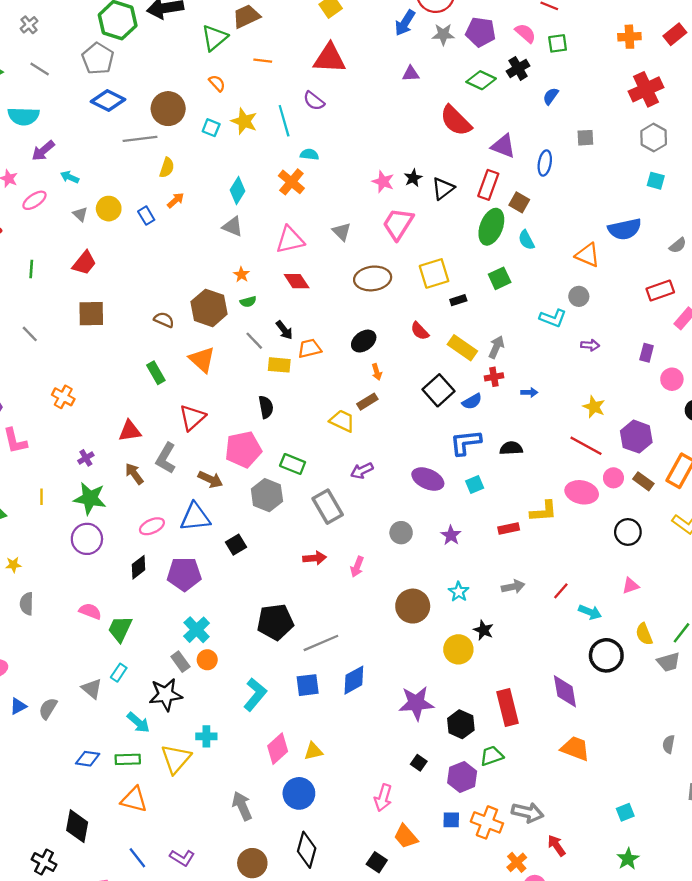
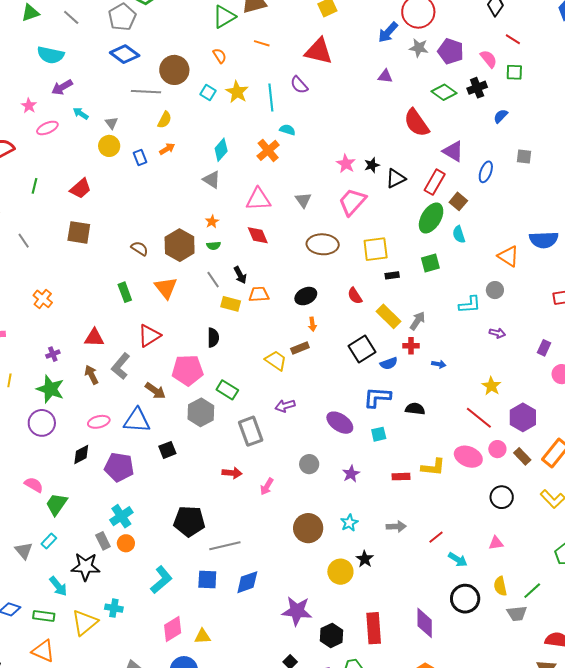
gray triangle: (80, 214) -> (112, 123), moved
cyan L-shape: (553, 318) -> (470, 305), turned -35

